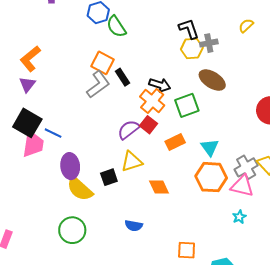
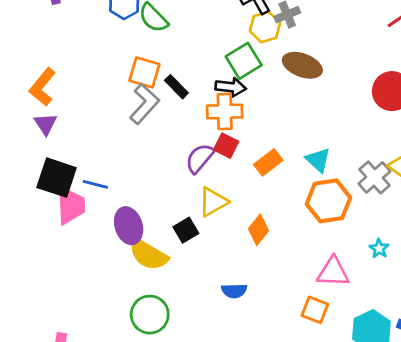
orange cross: (152, 101) -> (225, 112), turned -30
green square: (187, 105) -> (244, 61), moved
pink triangle: (242, 186) -> (333, 272), moved
orange diamond: (159, 187) -> (258, 230), turned 75
orange square: (187, 250) -> (315, 310), turned 30

